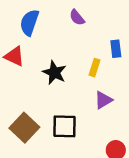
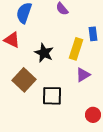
yellow rectangle: (94, 68) -> (76, 49), size x1.5
brown square: (24, 128) -> (24, 80), moved

